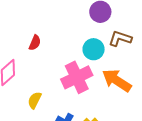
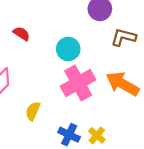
red semicircle: (35, 43) -> (21, 34), moved, turned -77
cyan circle: (94, 49) -> (68, 49), moved

